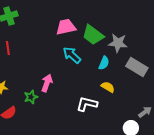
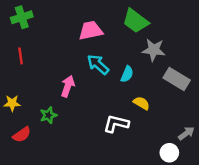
green trapezoid: (93, 35) -> (135, 21), moved
cyan semicircle: (104, 63) -> (127, 74), moved
pink arrow: (47, 83) -> (68, 86), moved

